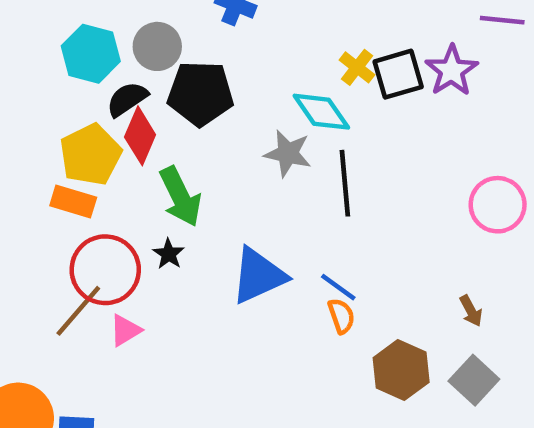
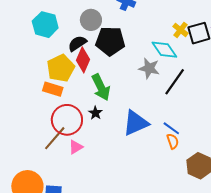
cyan hexagon: (91, 54) -> (45, 25), moved
black line: (345, 183) -> (175, 82), turned 40

